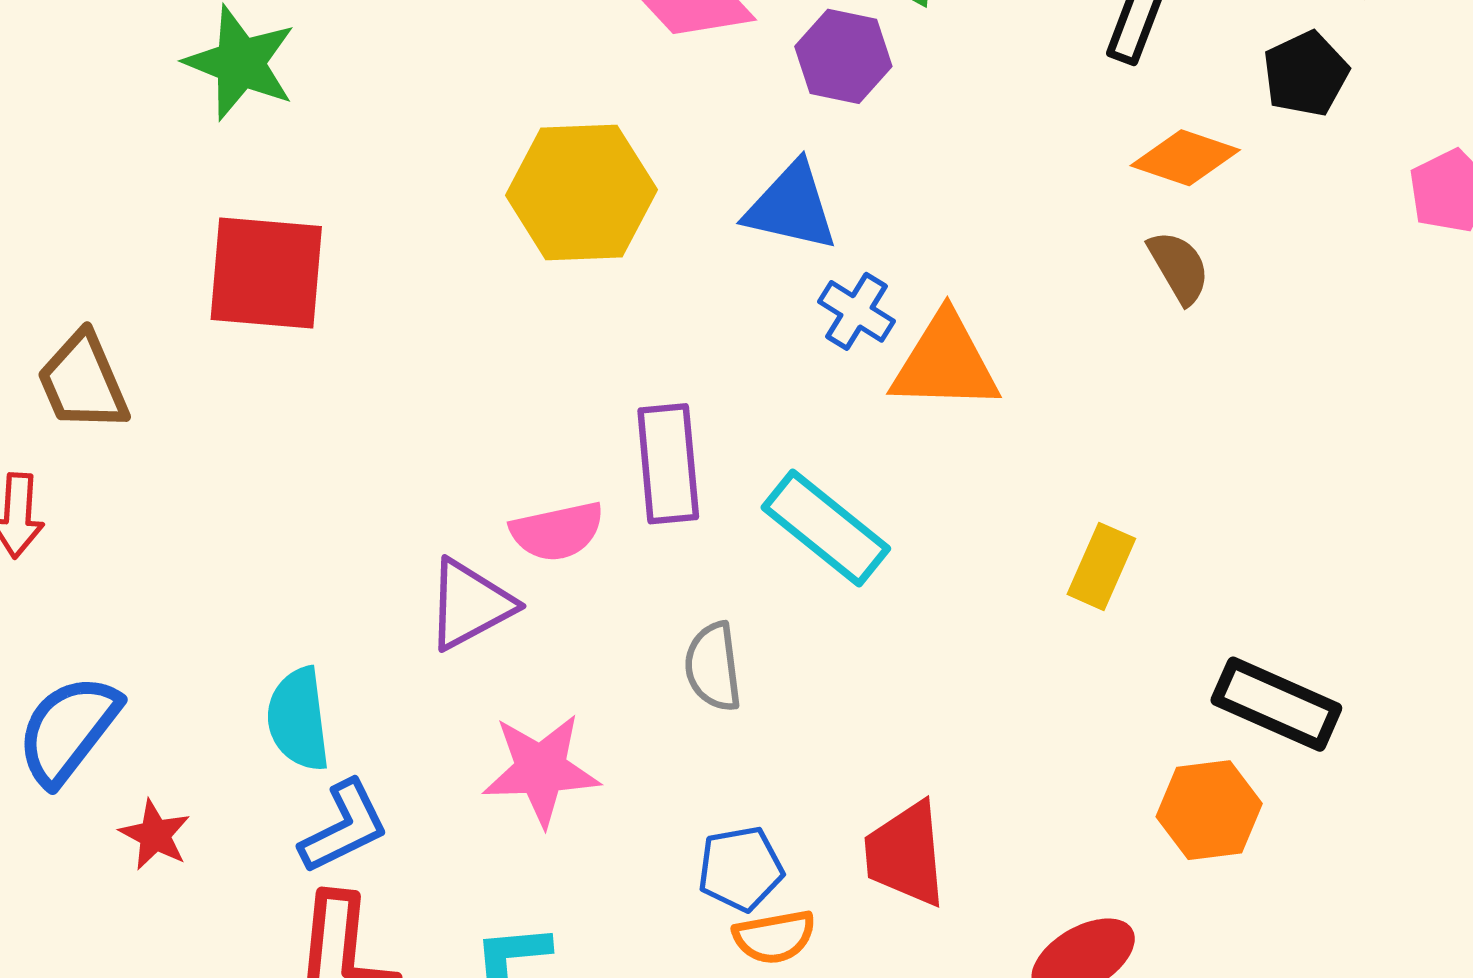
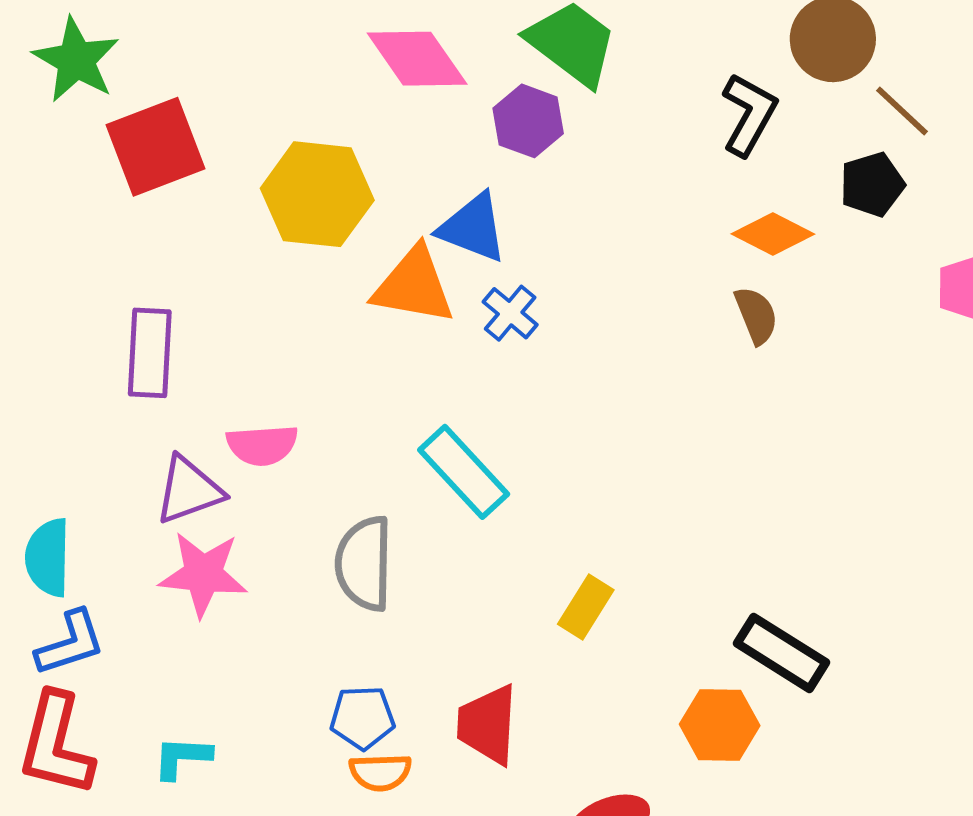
red square: (266, 273) -> (155, 147), moved, turned -34
orange triangle: (945, 363) -> (414, 286), moved
purple rectangle: (668, 464) -> (150, 353), moved
yellow rectangle: (1101, 566) -> (586, 607), moved
gray semicircle: (713, 667) -> (364, 564), size x1.4
pink star: (541, 770) -> (203, 574), moved

